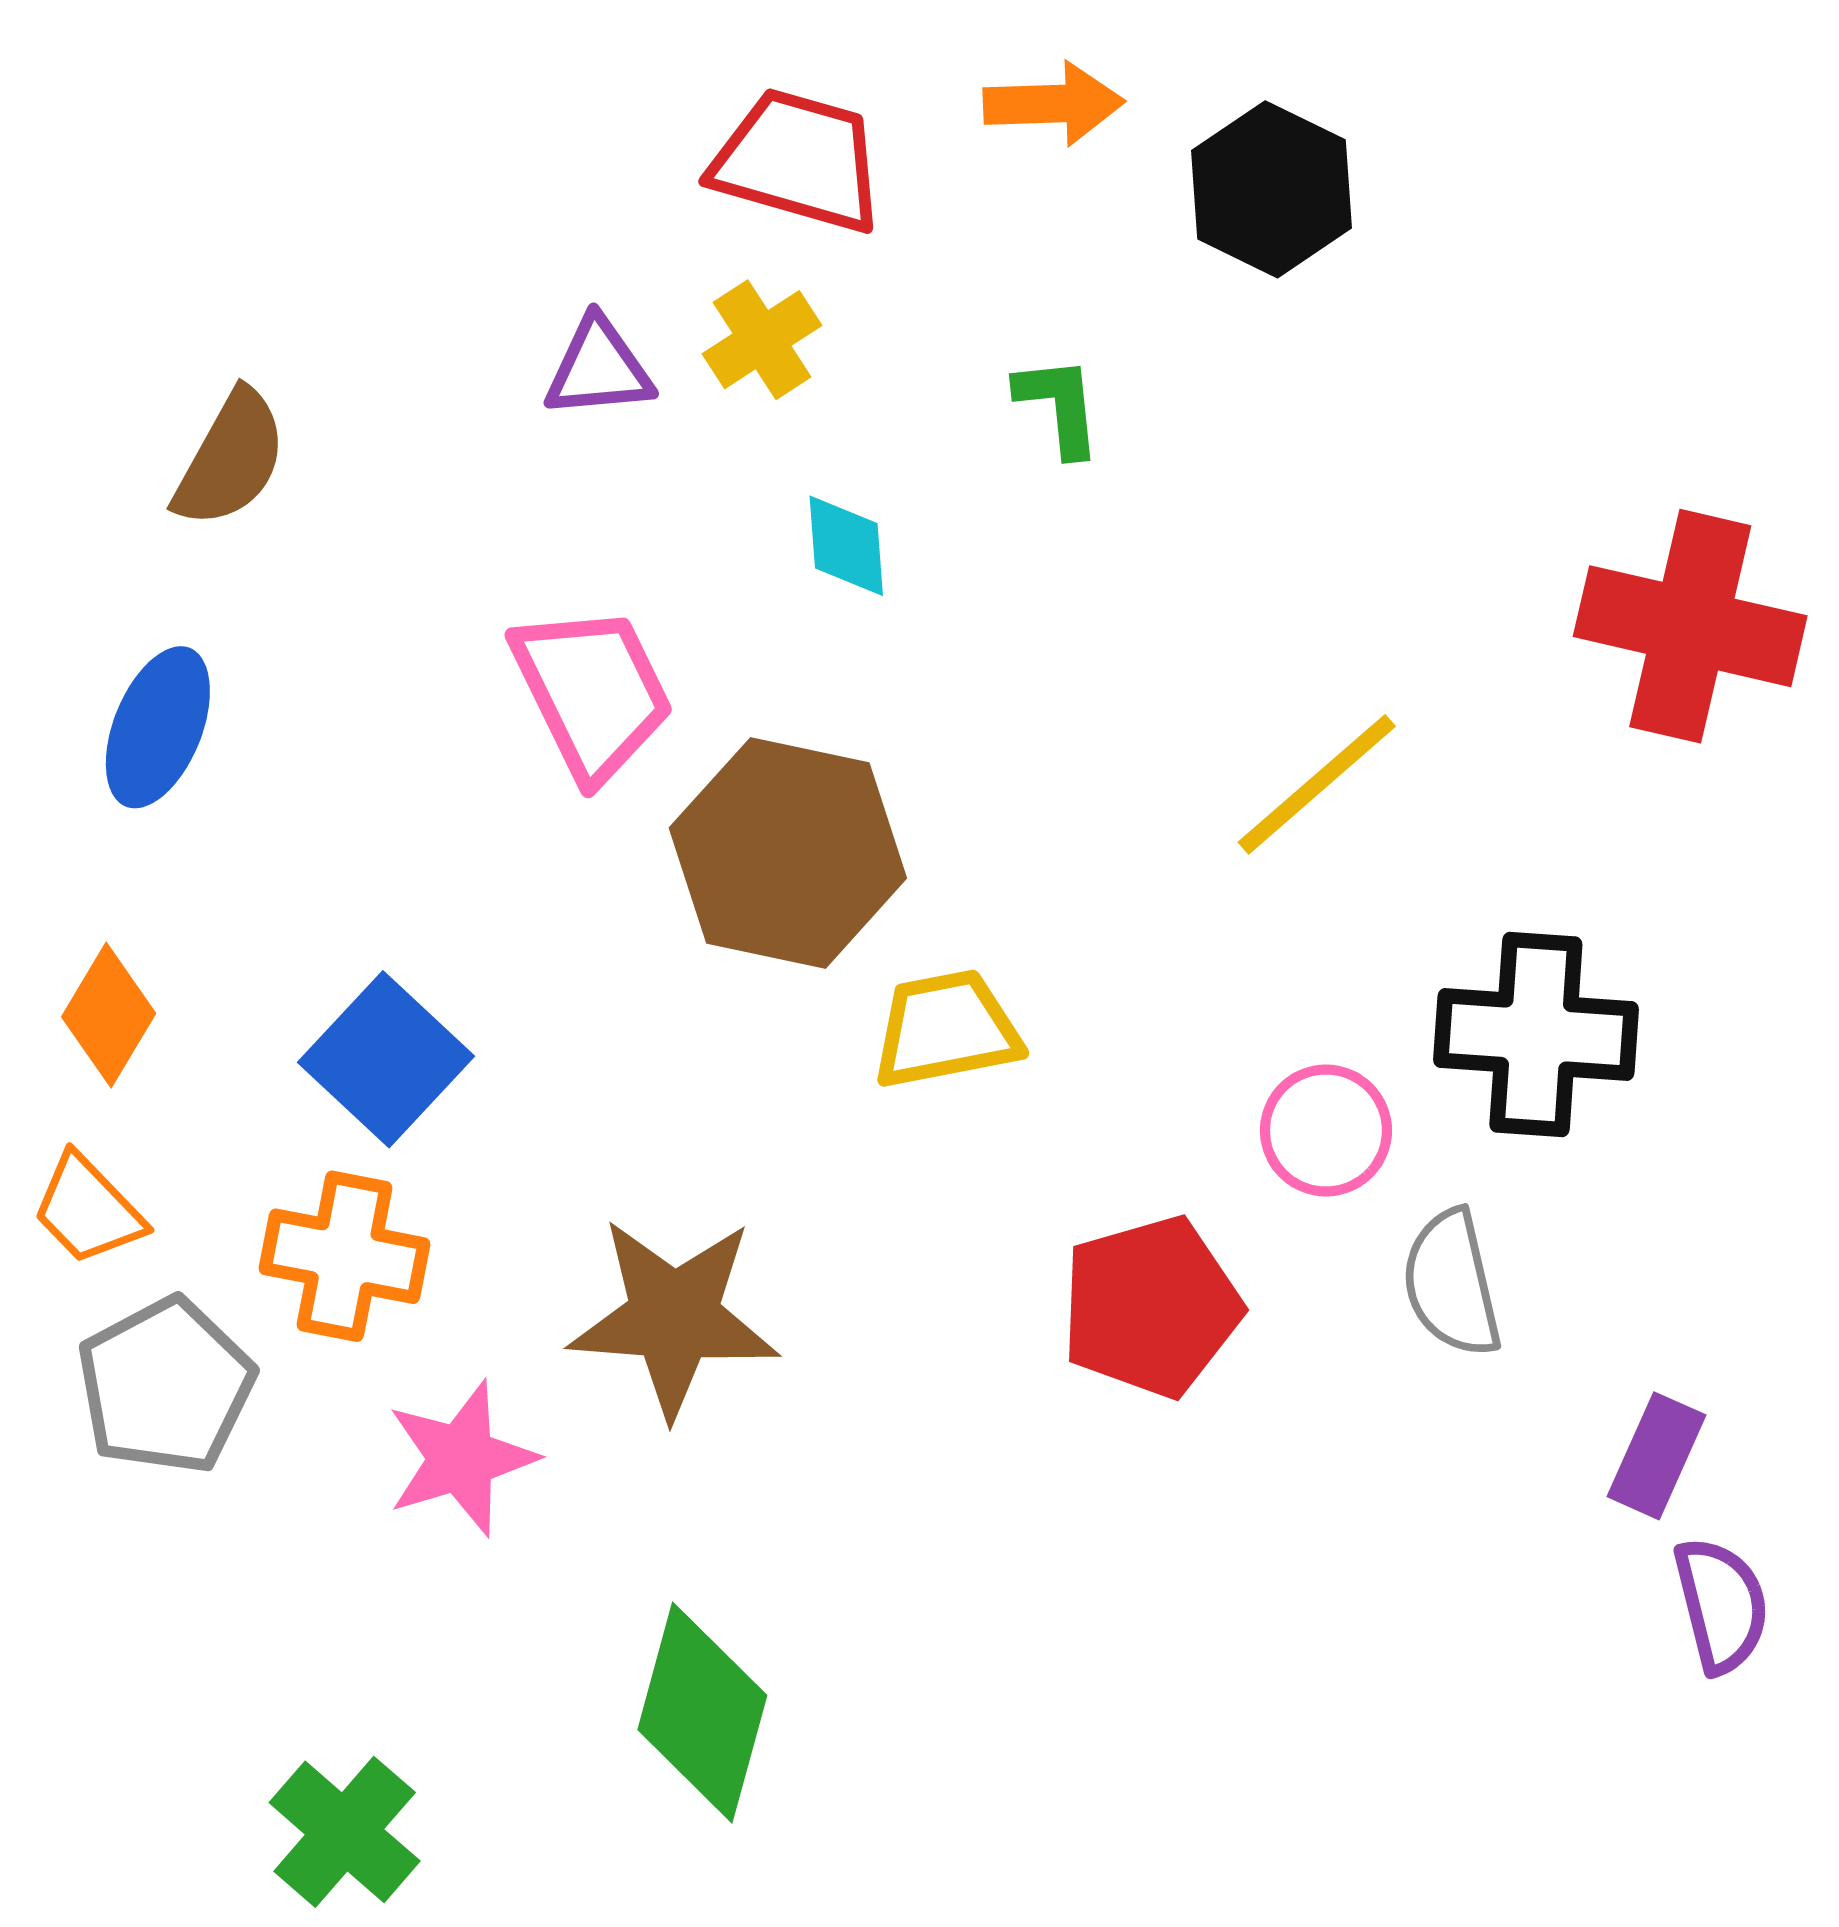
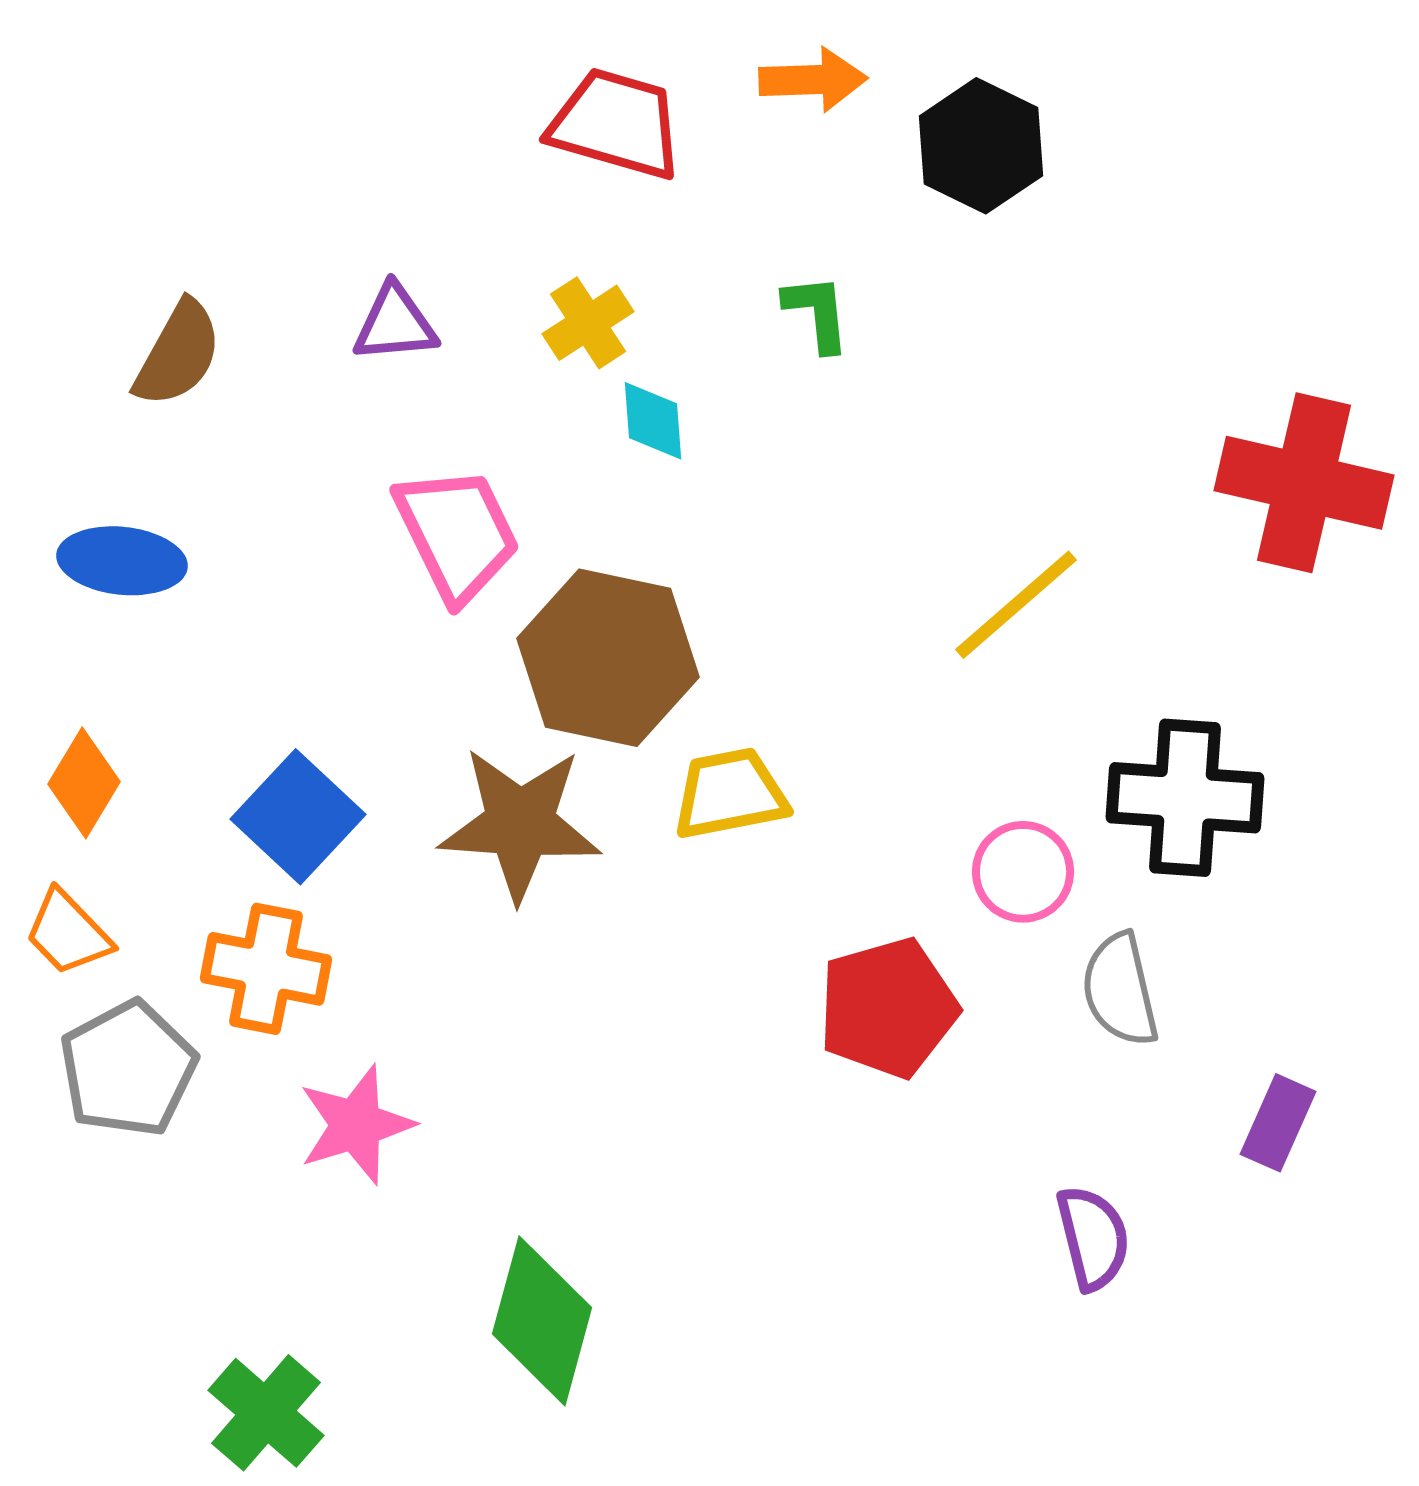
yellow cross: (762, 340) -> (588, 323), moved
purple triangle: (599, 368) -> (395, 324), moved
blue ellipse: (158, 727) -> (122, 561), turned 74
brown star: (674, 1317) -> (520, 824), moved
purple semicircle: (1721, 1605) -> (1093, 1238), moved

